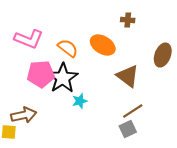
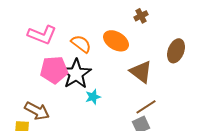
brown cross: (128, 20) -> (141, 16), turned -32
brown arrow: (24, 115) -> (37, 111), turned 40

